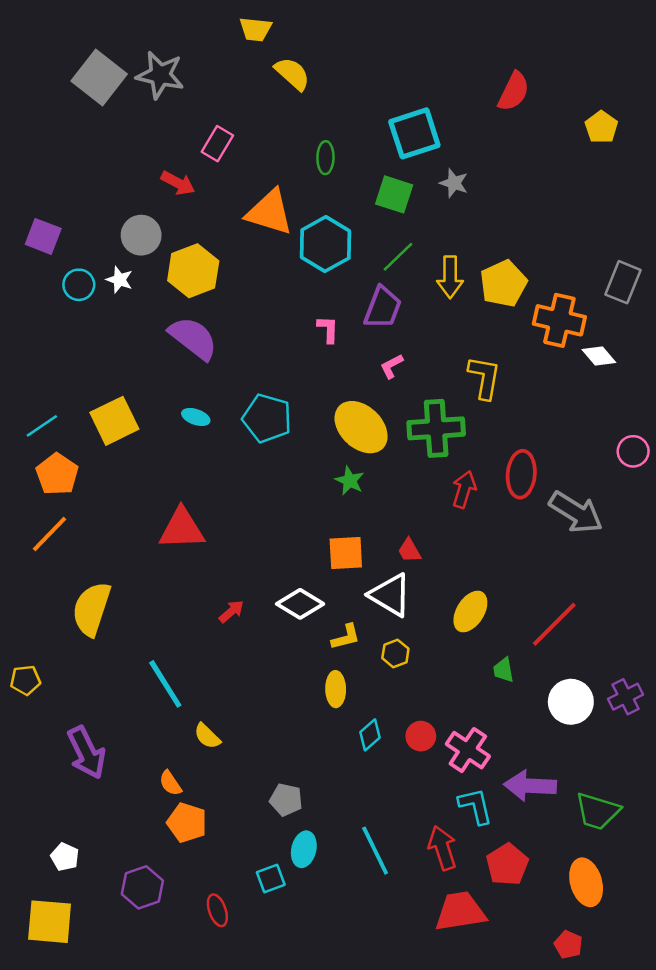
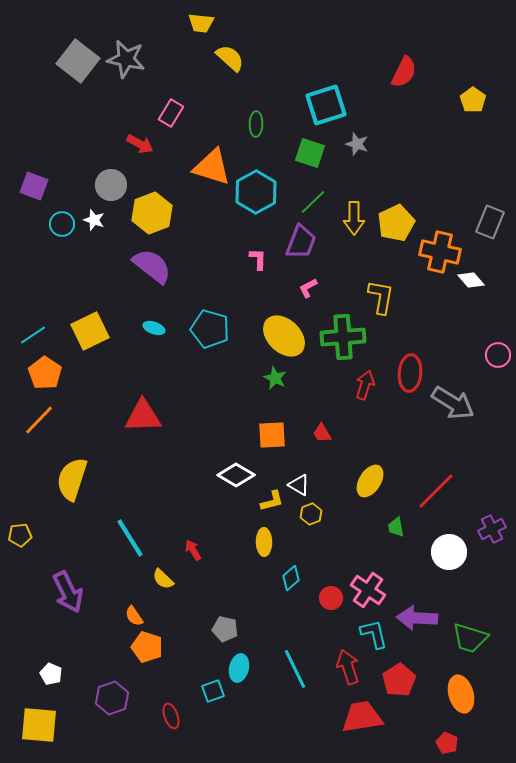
white triangle: (390, 595) -> (299, 485), moved, size x0.6
red arrow: (231, 612) -> (193, 550), moved, turned -80
purple cross: (626, 697) -> (492, 529), moved
red circle: (421, 736) -> (331, 598), moved

